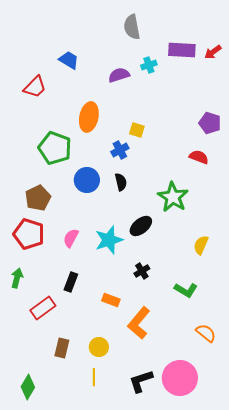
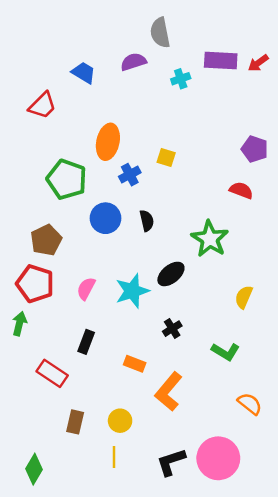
purple semicircle: (119, 75) -> (133, 62), moved
blue cross: (120, 150) -> (130, 175), moved
green arrow: (17, 278) -> (19, 324), moved
red rectangle: (43, 308) -> (52, 373), turned 70

